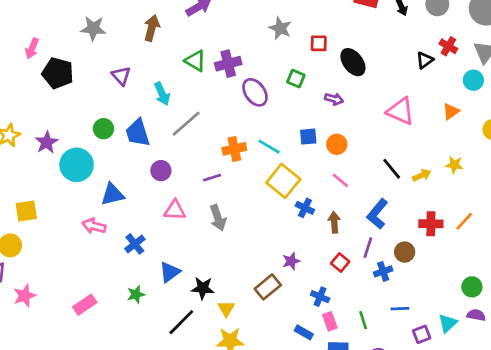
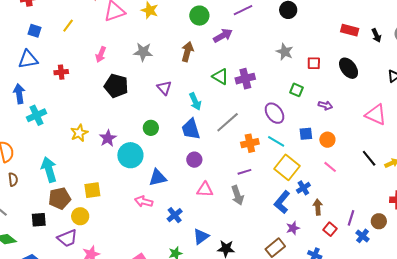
pink arrow: (32, 48) -> (101, 54), moved
black ellipse: (353, 62) -> (349, 68), moved
purple ellipse: (255, 92) -> (274, 113), moved
gray line: (186, 124) -> (228, 122), moved
blue trapezoid: (138, 133) -> (191, 129), moved
purple line: (212, 178) -> (244, 172), moved
blue cross: (305, 208) -> (303, 188), turned 32
blue L-shape: (377, 214) -> (282, 202), moved
brown arrow: (334, 222) -> (318, 207), moved
blue cross: (383, 271) -> (363, 236), turned -32

